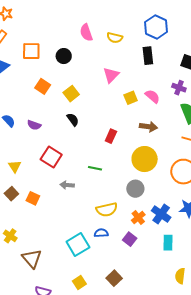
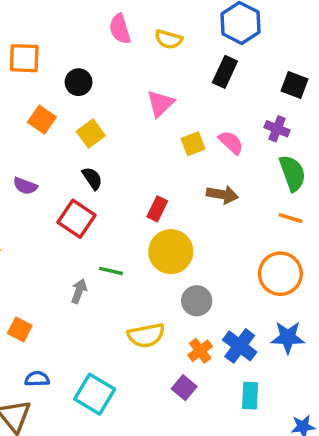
black circle: (64, 56) -> (79, 82), moved
black rectangle: (148, 56) -> (225, 72), turned 30
red square: (51, 157) -> (76, 219), moved
yellow circle: (145, 159) -> (171, 252), moved
green line: (95, 168) -> (111, 271), moved
gray arrow: (67, 185) -> (79, 291), turned 104
orange square: (33, 198) -> (20, 329), moved
blue semicircle: (101, 233) -> (37, 379), moved
cyan square: (78, 244) -> (95, 394), turned -30

